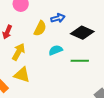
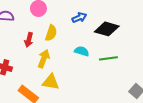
yellow semicircle: (40, 28) -> (51, 33), moved
cyan semicircle: (56, 50) -> (82, 51), turned 48

